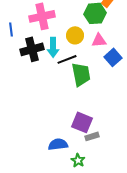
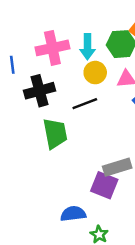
cyan arrow: (53, 47) -> (87, 47), moved
green trapezoid: (81, 74) -> (55, 133), moved
gray rectangle: (92, 136) -> (117, 167), moved, size x1.5

